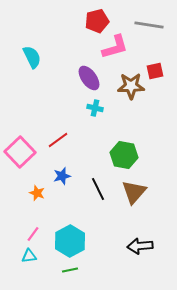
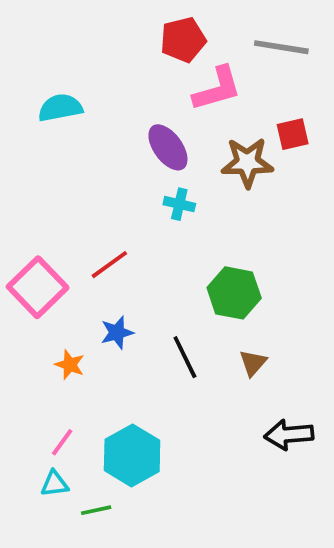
cyan semicircle: (32, 57) -> (60, 108), turned -75
brown triangle: (134, 192) -> (253, 363), size x0.6
black arrow: (140, 246) -> (289, 435), moved
green line: (70, 270) -> (96, 510), moved

